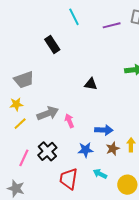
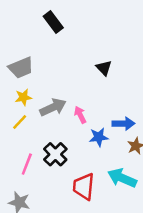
black triangle: (91, 84) -> (104, 68), turned 40
yellow star: (16, 104) -> (23, 97), moved
blue star: (86, 150) -> (99, 137), moved
cyan arrow: (100, 174) -> (122, 178), size x1.6

